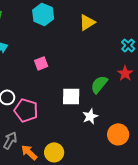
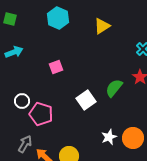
white square: (71, 96) -> (86, 100), turned -36
white star: (90, 116) -> (109, 137), moved

